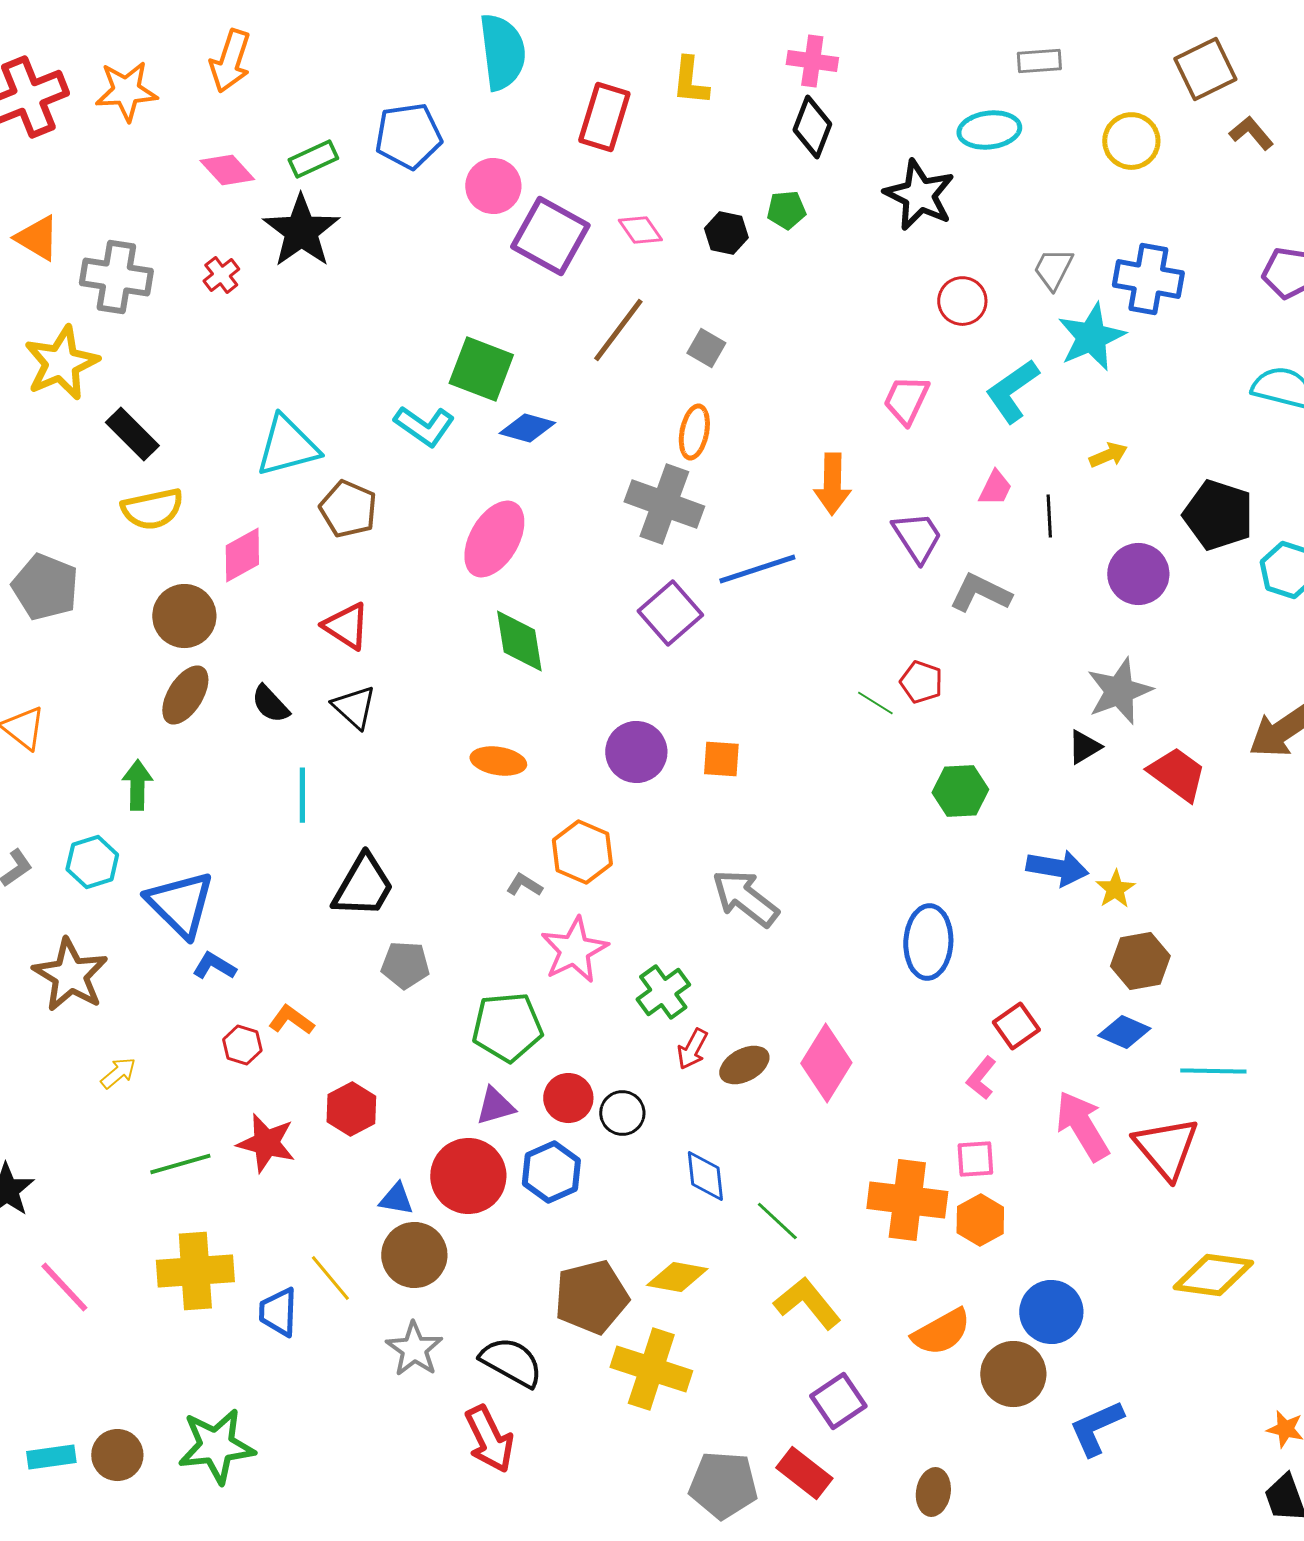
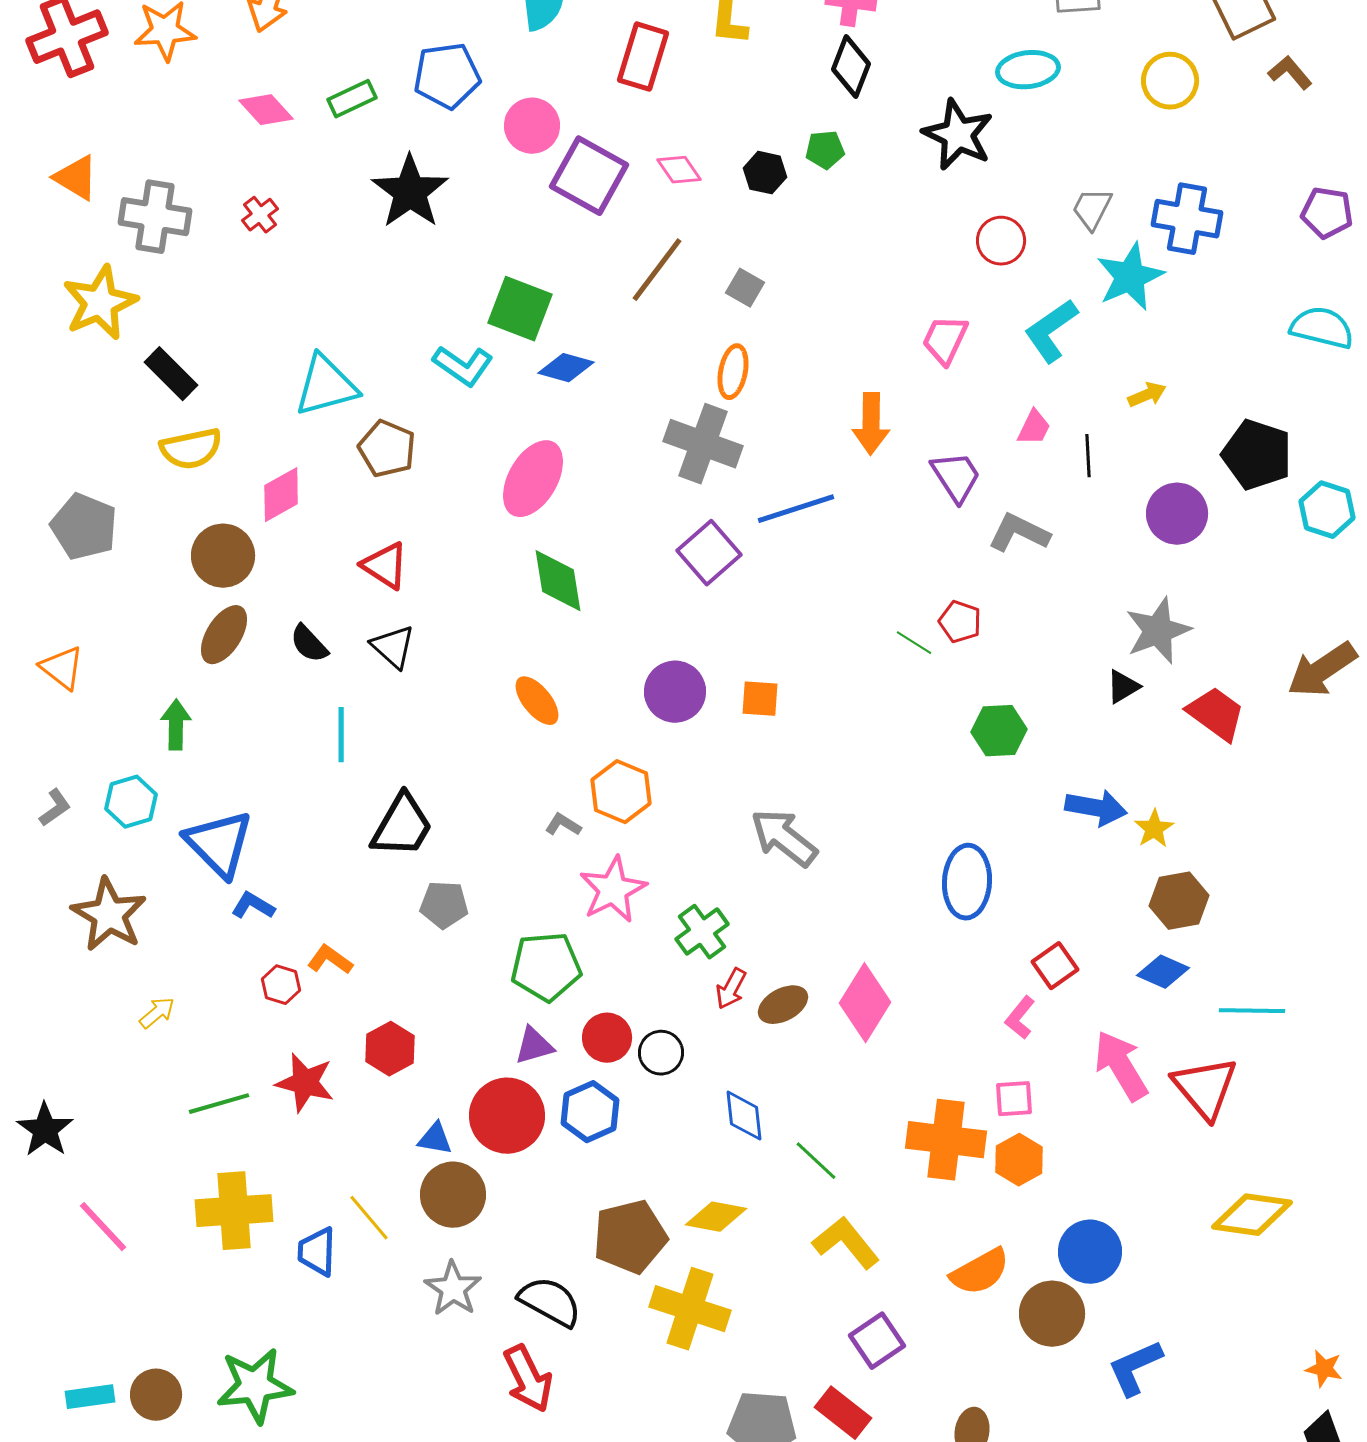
black star: (301, 231) -> (410, 192), moved
orange ellipse: (498, 761) -> (537, 701), turned 42

